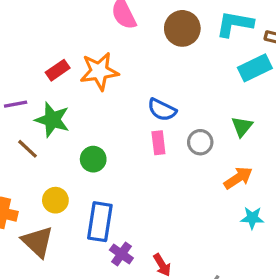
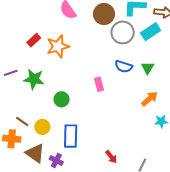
red rectangle: (58, 70) -> (34, 40), moved
blue semicircle: (162, 110) -> (124, 66), moved
gray circle: (200, 142) -> (123, 32), moved, size x1.5
brown line: (28, 149) -> (22, 121), moved
purple cross: (121, 254) -> (56, 161), moved

